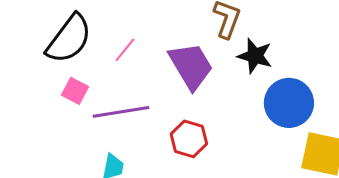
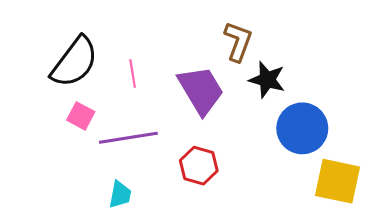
pink line: (125, 50) -> (133, 74), turned -48

